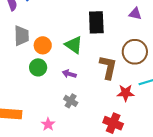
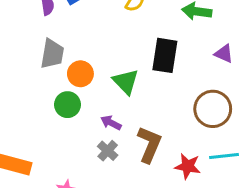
brown L-shape: (108, 67) -> (149, 144), moved
gray cross: (71, 101) -> (108, 151), moved

